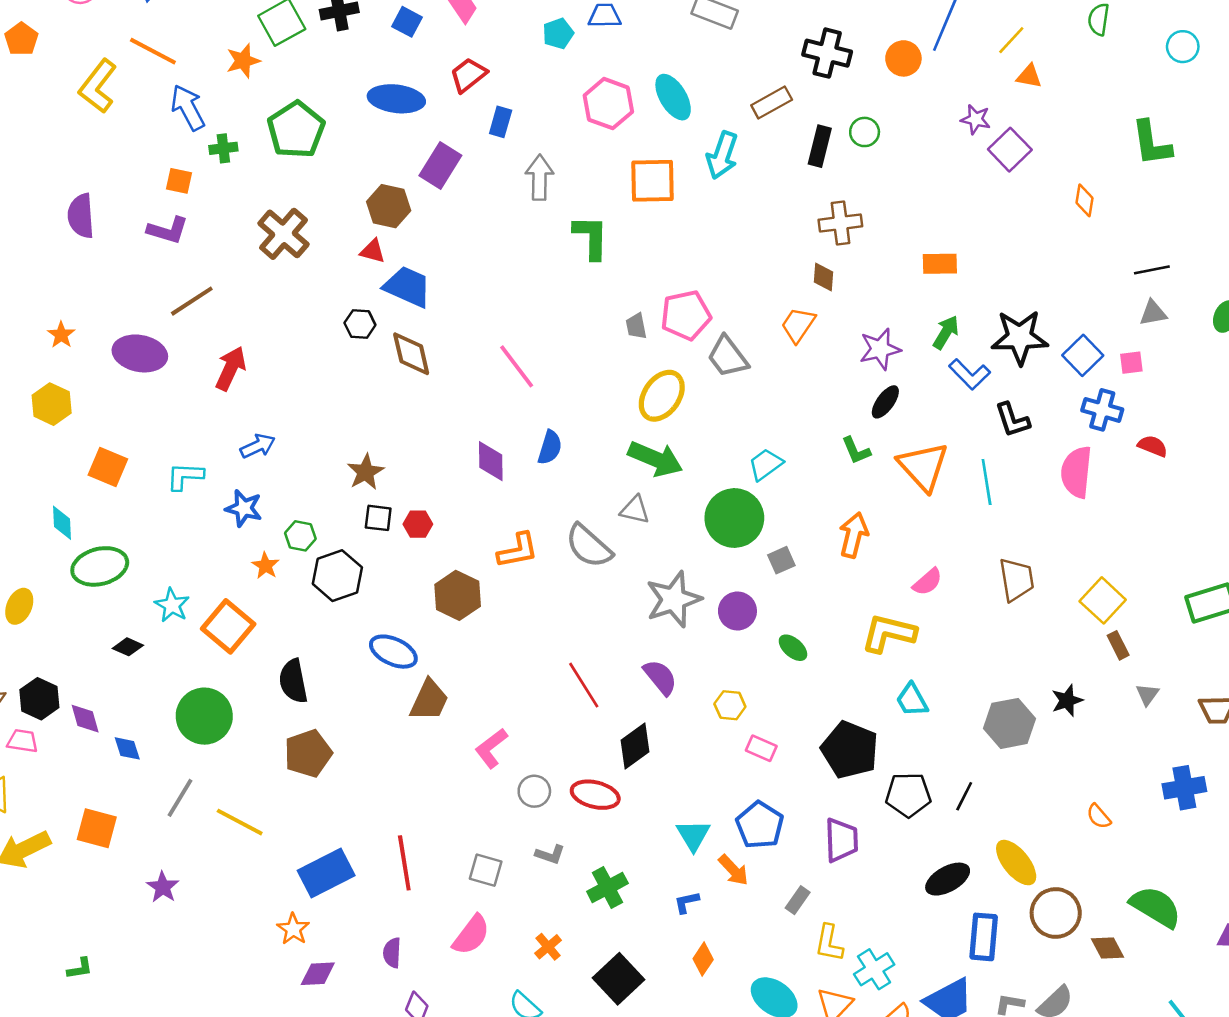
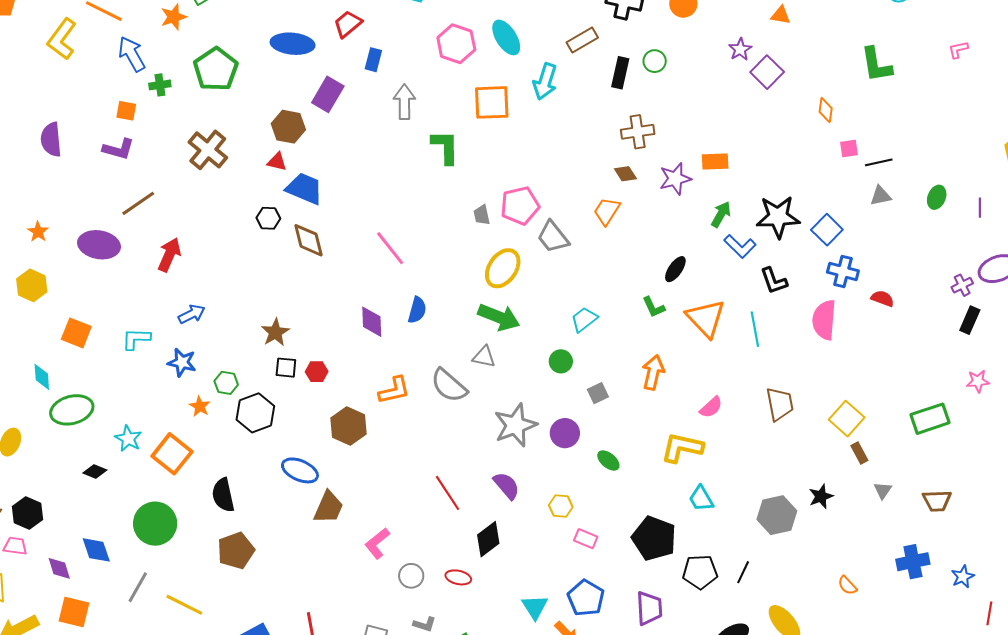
purple star: (976, 119) -> (740, 49), turned 30
brown diamond: (824, 277) -> (625, 174), turned -35
purple star: (880, 349) -> (675, 179), moved
pink square: (1131, 363) -> (849, 148), moved
green circle: (734, 518) -> (561, 361), size x0.5
purple diamond: (85, 719) -> (59, 568), moved
blue diamond: (127, 748) -> (96, 550), size x1.4
red ellipse: (595, 795) -> (458, 577), size x0.7

